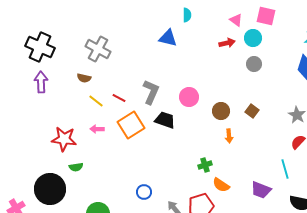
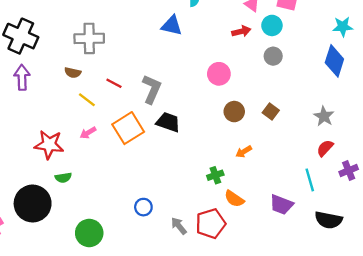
gray cross: (98, 49) -> (89, 38), turned -30
pink circle: (189, 97) -> (219, 74), moved
red line: (119, 98) -> (114, 83), moved
pink arrow: (97, 129) -> (88, 133), turned -32
orange arrow: (229, 136) -> (244, 152), moved, turned 64

